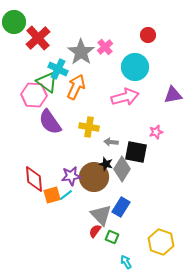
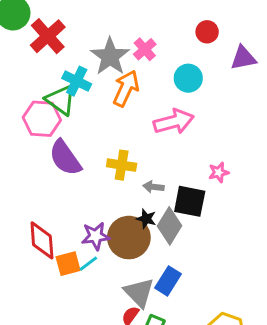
cyan circle: (135, 67) -> (188, 78), size x0.7
orange arrow: (76, 87) -> (126, 88), moved
purple triangle: (173, 95) -> (243, 58), moved

